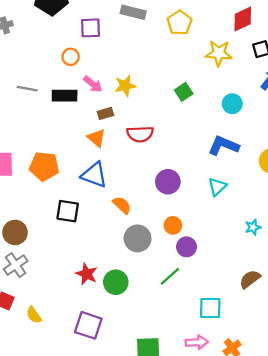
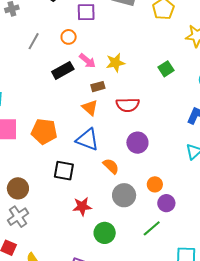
gray line: (27, 89) -> (34, 41), moved, turned -72
black rectangle: (65, 96) -> (63, 70), turned -30
purple circle: (168, 182) -> (137, 143), moved
red star: (87, 274) -> (82, 206), moved, turned -30

